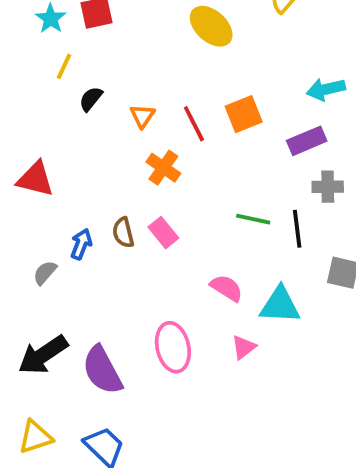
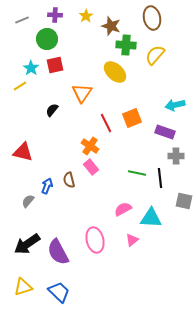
yellow line: (64, 66) -> (20, 86), moved, turned 32
orange triangle: (142, 116) -> (82, 93), moved, size x1.5
purple rectangle: (307, 141) -> (165, 132), turned 42
pink rectangle: (163, 233) -> (91, 167), moved
pink semicircle: (226, 288) -> (123, 209), turned -60

